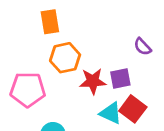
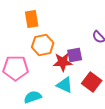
purple square: (120, 78) -> (75, 55), moved
cyan triangle: (111, 113) -> (65, 85), moved

